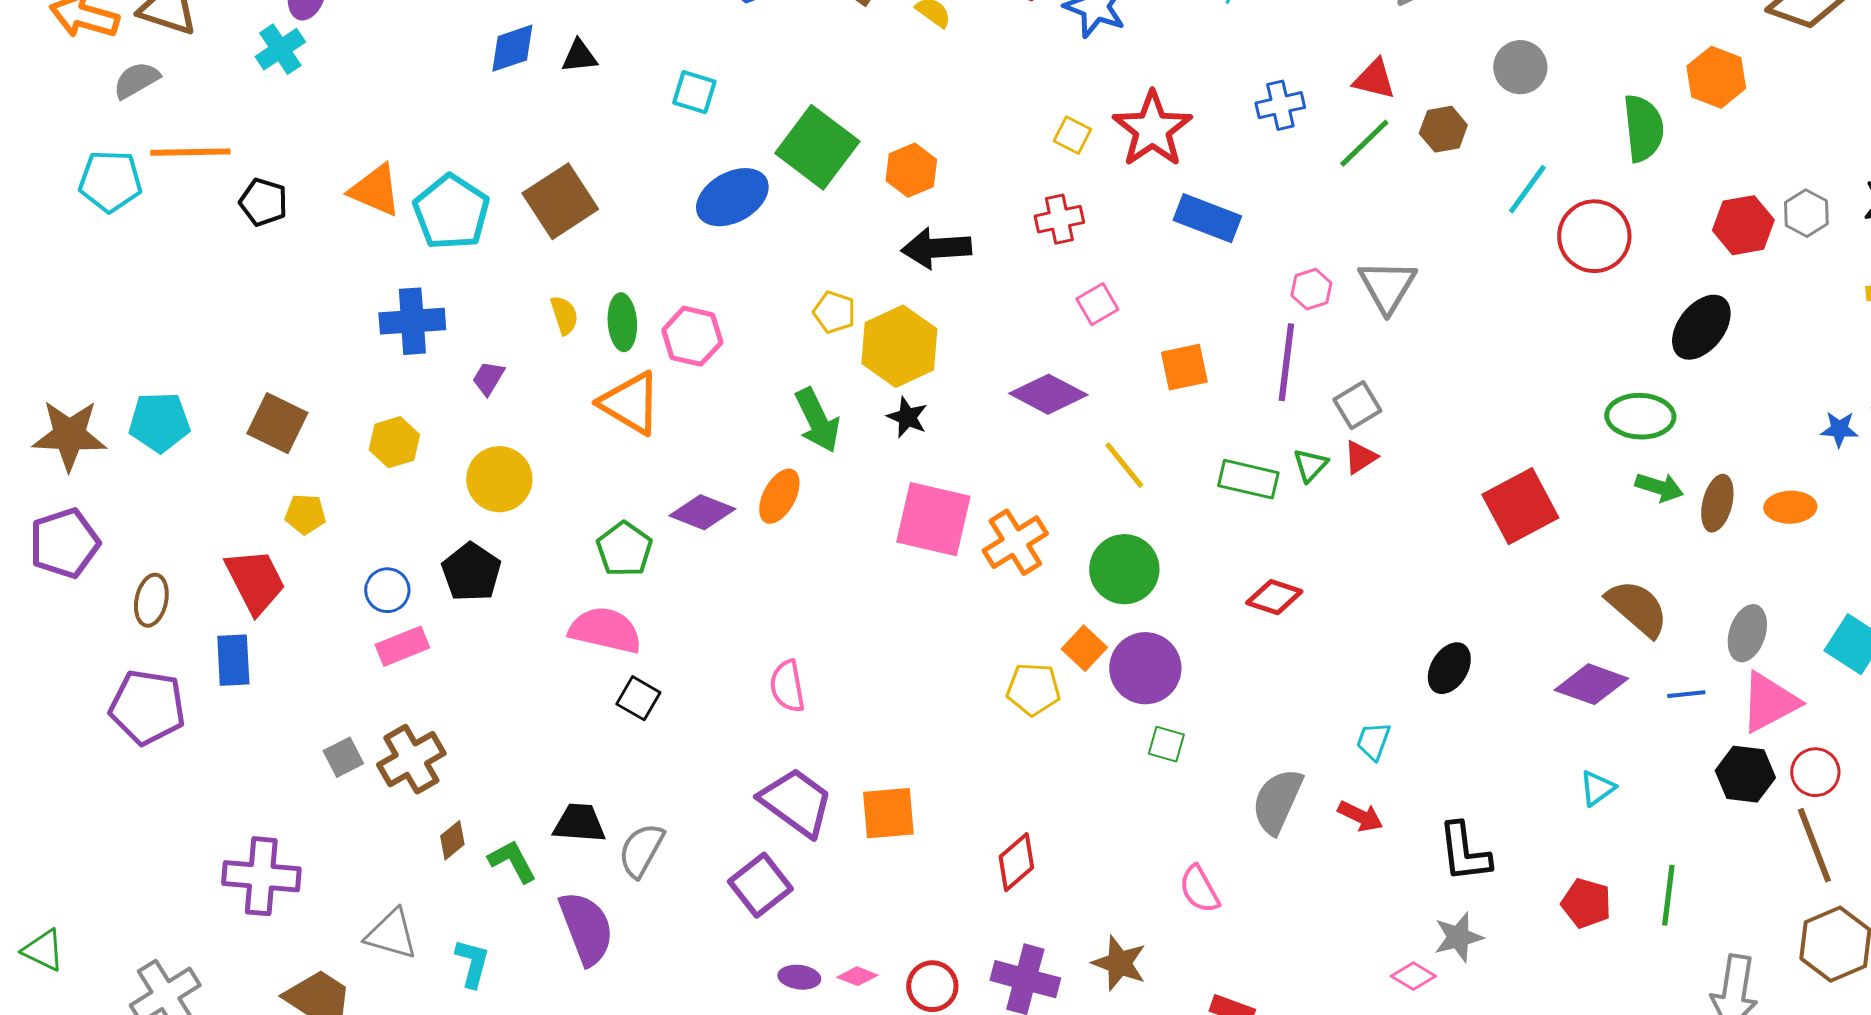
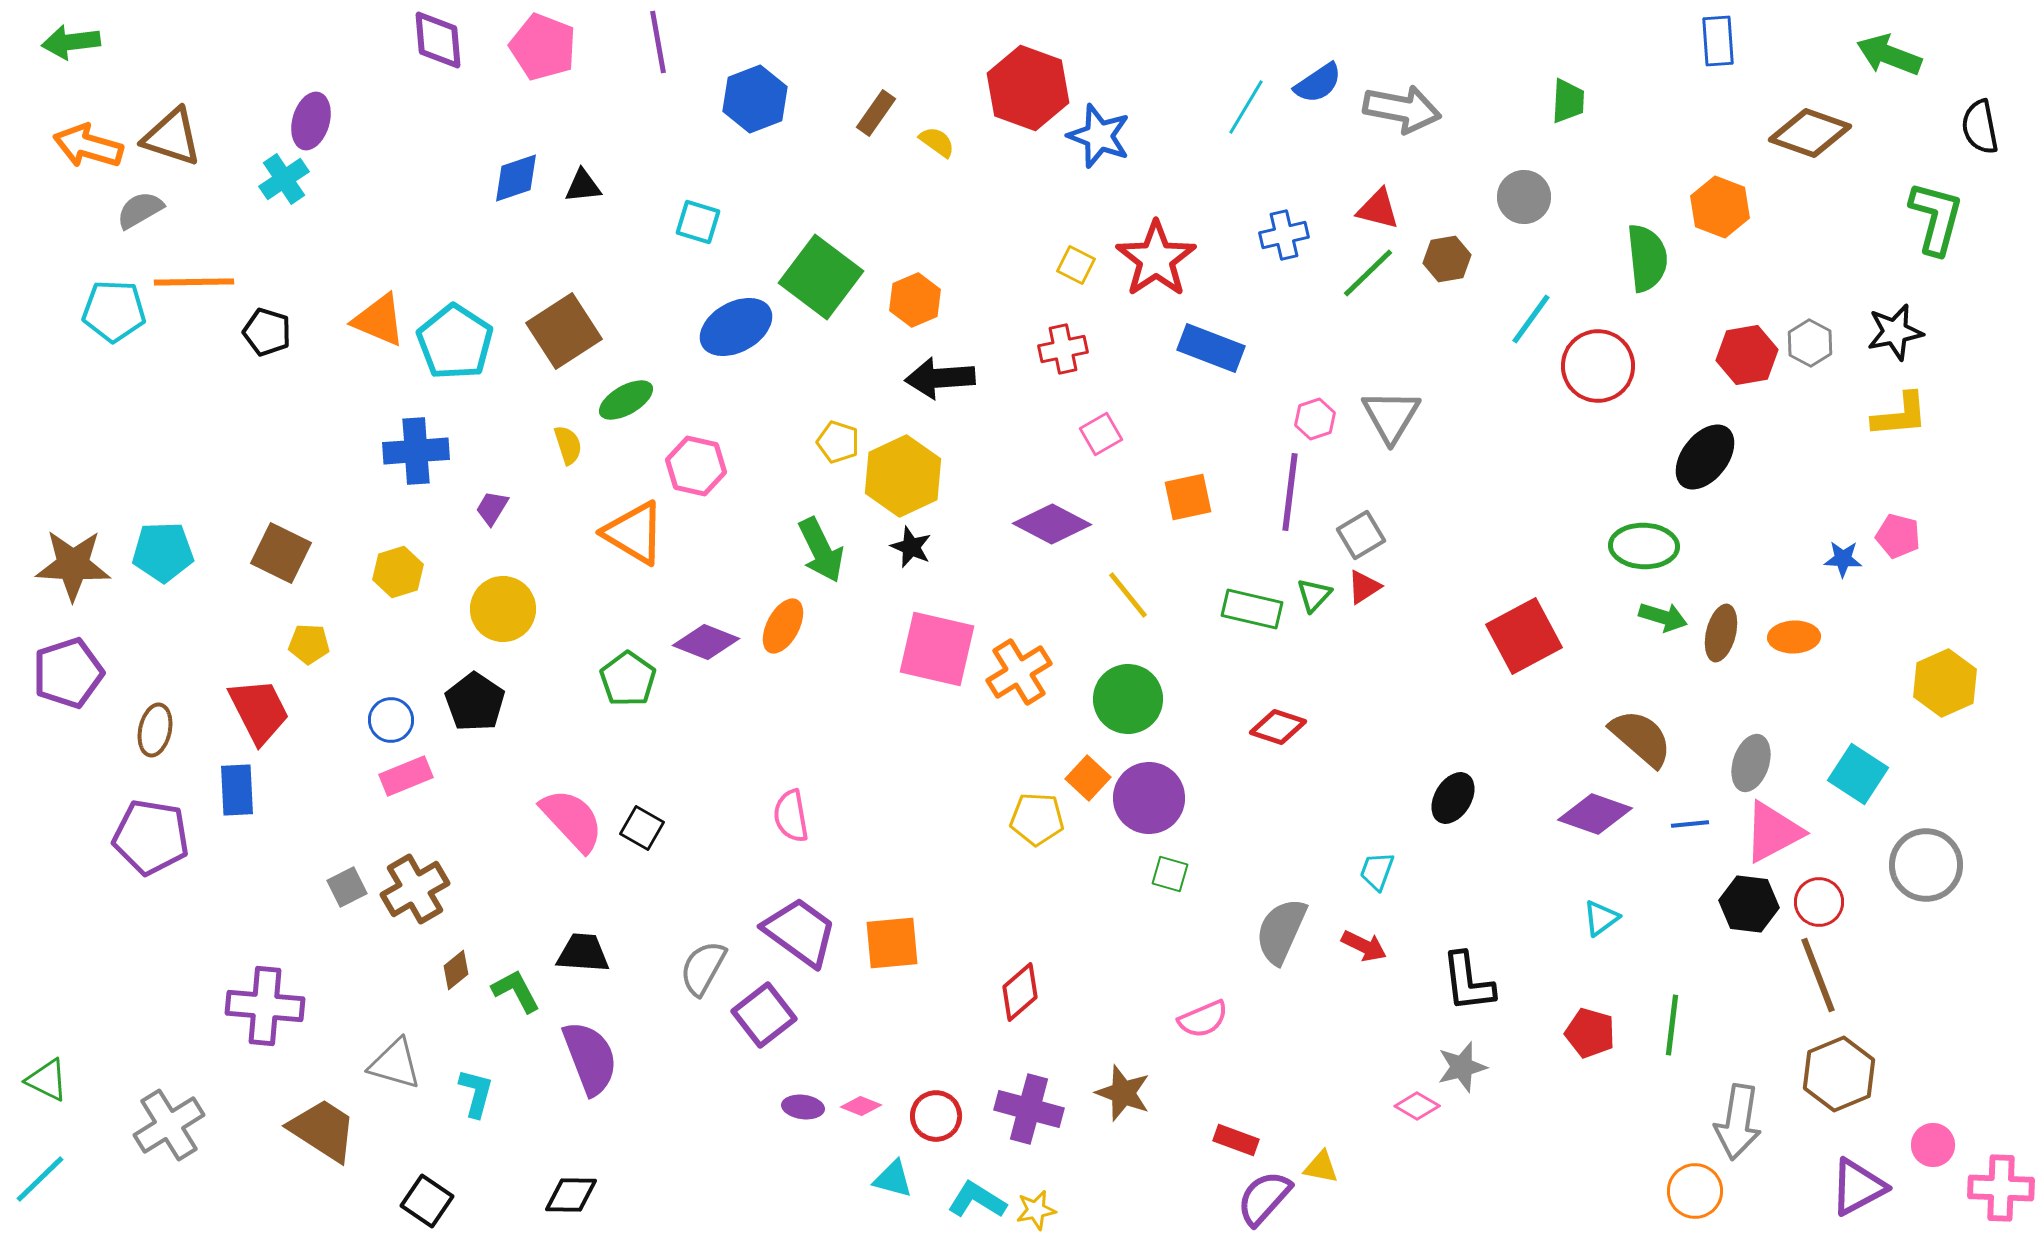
green ellipse: (622, 322) -> (626, 400), moved, turned 64
pink semicircle: (605, 630) -> (572, 820), moved, turned 34
gray semicircle: (641, 850) -> (703, 968), moved
pink semicircle: (1199, 889) -> (1203, 1019), turned -84

